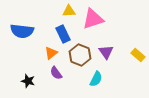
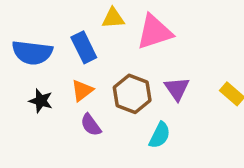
blue rectangle: (63, 34) -> (84, 47), moved
black star: (28, 81) -> (41, 101), moved

